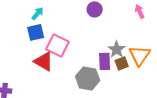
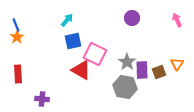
cyan arrow: (38, 13) -> (67, 20), moved
gray star: (117, 49) -> (127, 62), moved
orange triangle: (140, 55) -> (177, 64), size x0.6

